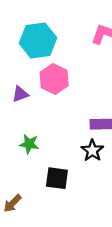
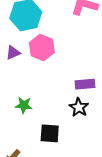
purple triangle: (20, 94) -> (13, 53), moved

